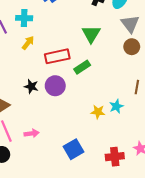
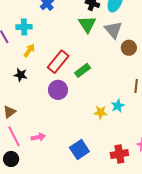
gray triangle: (130, 24) -> (113, 30), moved
green triangle: (91, 34) -> (87, 24), moved
red rectangle: (57, 56) -> (58, 62), turned -35
black star: (31, 86) -> (21, 75), moved

